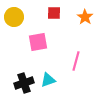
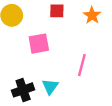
cyan triangle: (48, 80) -> (50, 87), turned -35

